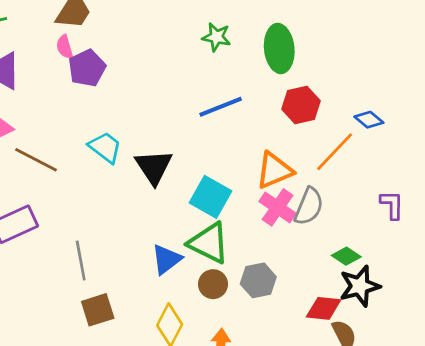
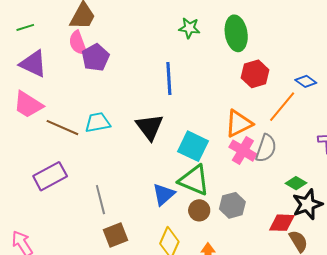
pink semicircle: (65, 47) -> (78, 43), size x1.4
blue line: (221, 107) -> (169, 78), moved, turned -68
cyan trapezoid: (105, 147) -> (98, 123), moved, turned -44

